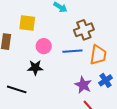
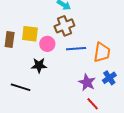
yellow square: (27, 23) -> (30, 34), moved
brown cross: (84, 30) -> (64, 26), moved

